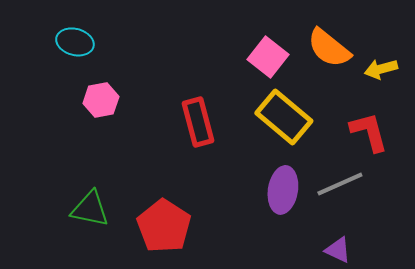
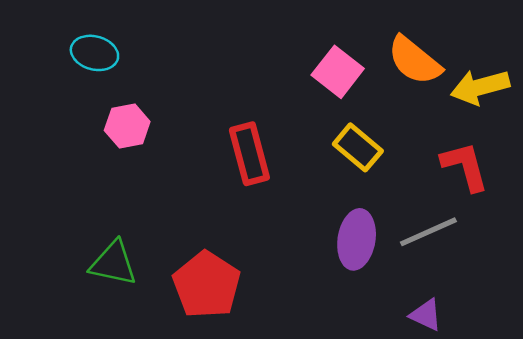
yellow arrow: (381, 69) -> (480, 87), size x1.4
yellow rectangle: (284, 117) -> (358, 147), size x0.7

